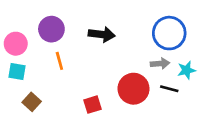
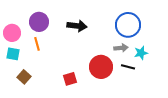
orange line: (59, 61) -> (37, 44), moved

